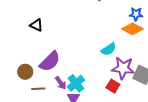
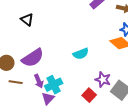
cyan semicircle: (109, 49) -> (81, 54), moved
purple star: (123, 68) -> (103, 80), size x0.7

